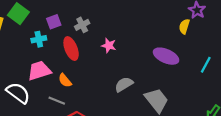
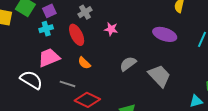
purple square: (54, 22) -> (49, 11), moved
orange semicircle: (65, 80) -> (84, 63), moved

